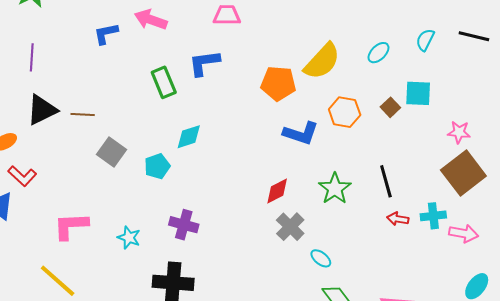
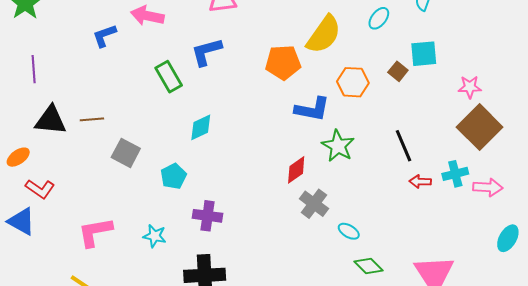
black triangle: (42, 110) -> (51, 120), turned 40
cyan pentagon: (157, 166) -> (174, 176), moved
green star: (335, 189) -> (338, 146), moved

